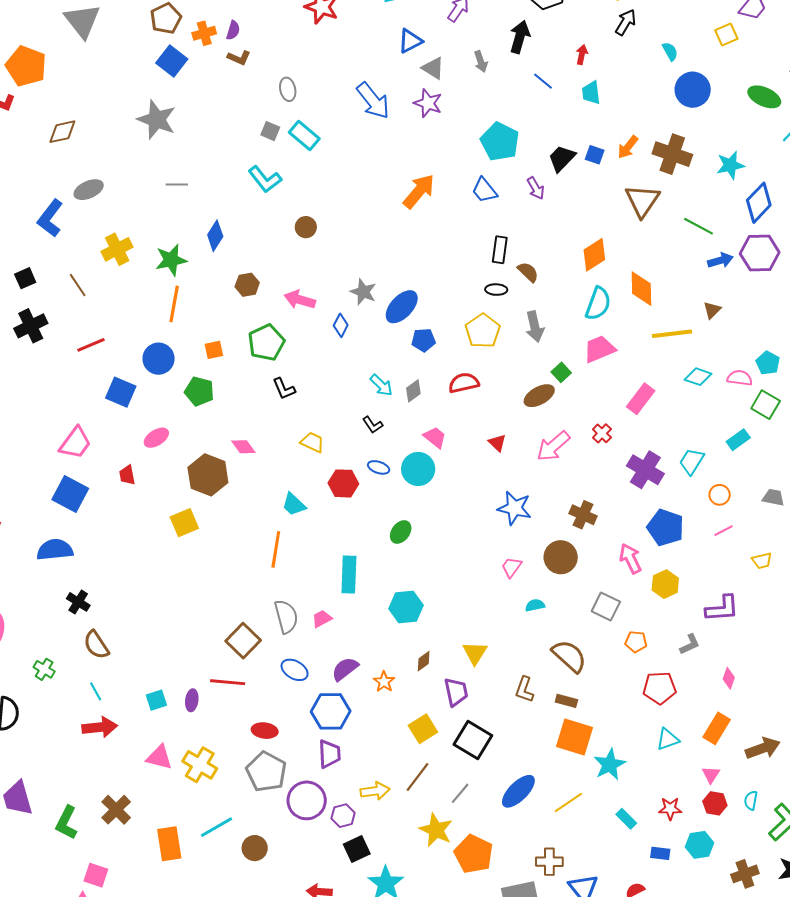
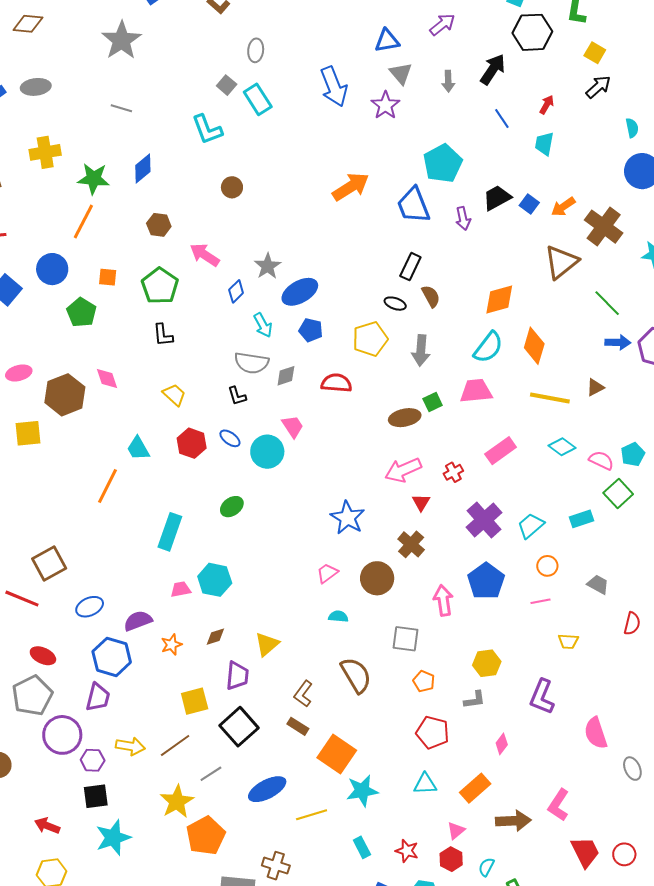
blue trapezoid: (484, 190) -> (413, 205), size x1.4
green pentagon: (266, 343) -> (160, 286), turned -30
cyan arrow: (381, 385) -> (263, 325), moved
pink ellipse: (156, 438) -> (19, 373), moved
red triangle: (497, 443) -> (421, 502), moved
yellow hexagon: (665, 584) -> (487, 663), moved
gray square: (606, 606) -> (406, 639), turned -36
purple L-shape: (722, 609) -> (542, 697), moved, turned 99
gray semicircle: (286, 617) -> (252, 363), moved, turned 96
pink trapezoid: (322, 619) -> (181, 589), moved
blue ellipse: (295, 670) -> (90, 607), turned -72
brown rectangle: (566, 701) -> (298, 726), moved

